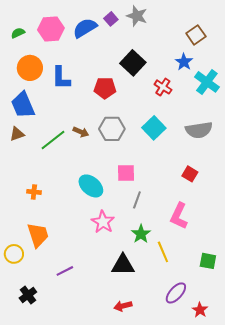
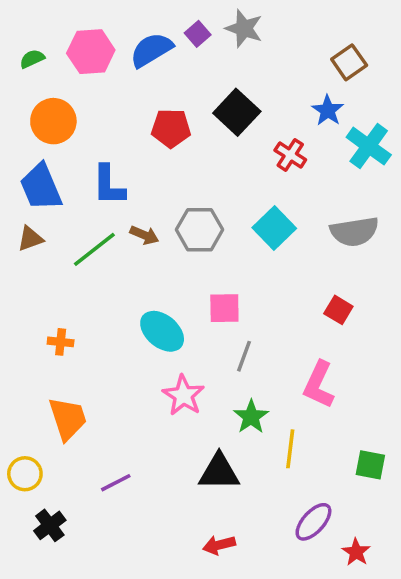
blue L-shape: (61, 78) -> (109, 185), moved
red pentagon: (105, 88) -> (171, 128), moved
yellow line: (163, 252) -> (290, 449), turned 30
yellow circle: (14, 254) -> (25, 474), moved

